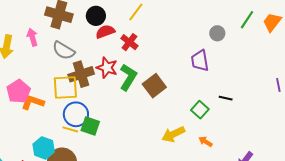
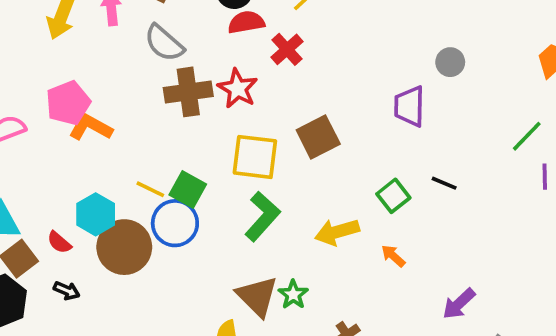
green line: (247, 20) -> (527, 136), moved
green L-shape: (128, 77) -> (262, 216), moved
yellow square: (65, 87) -> (255, 157), moved
blue circle: (76, 114) -> (175, 223), moved

